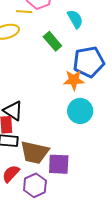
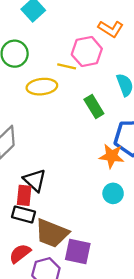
cyan circle: (80, 111) -> (113, 193), size x0.7

